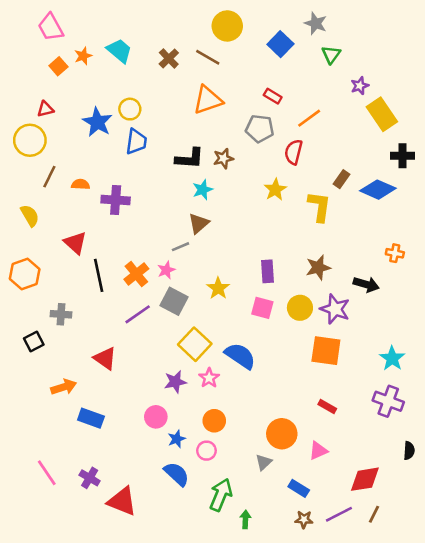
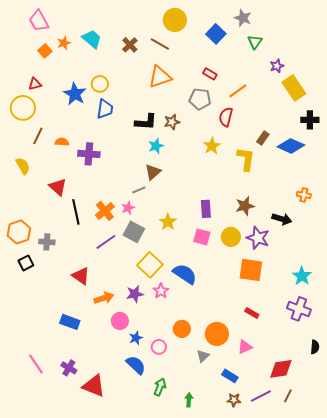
orange hexagon: (25, 274) -> (19, 232), moved
orange arrow: (64, 387) -> (104, 298), moved
orange circle: (214, 421) -> (182, 329), moved
green arrow: (221, 495) -> (160, 387), moved, size x0.7

